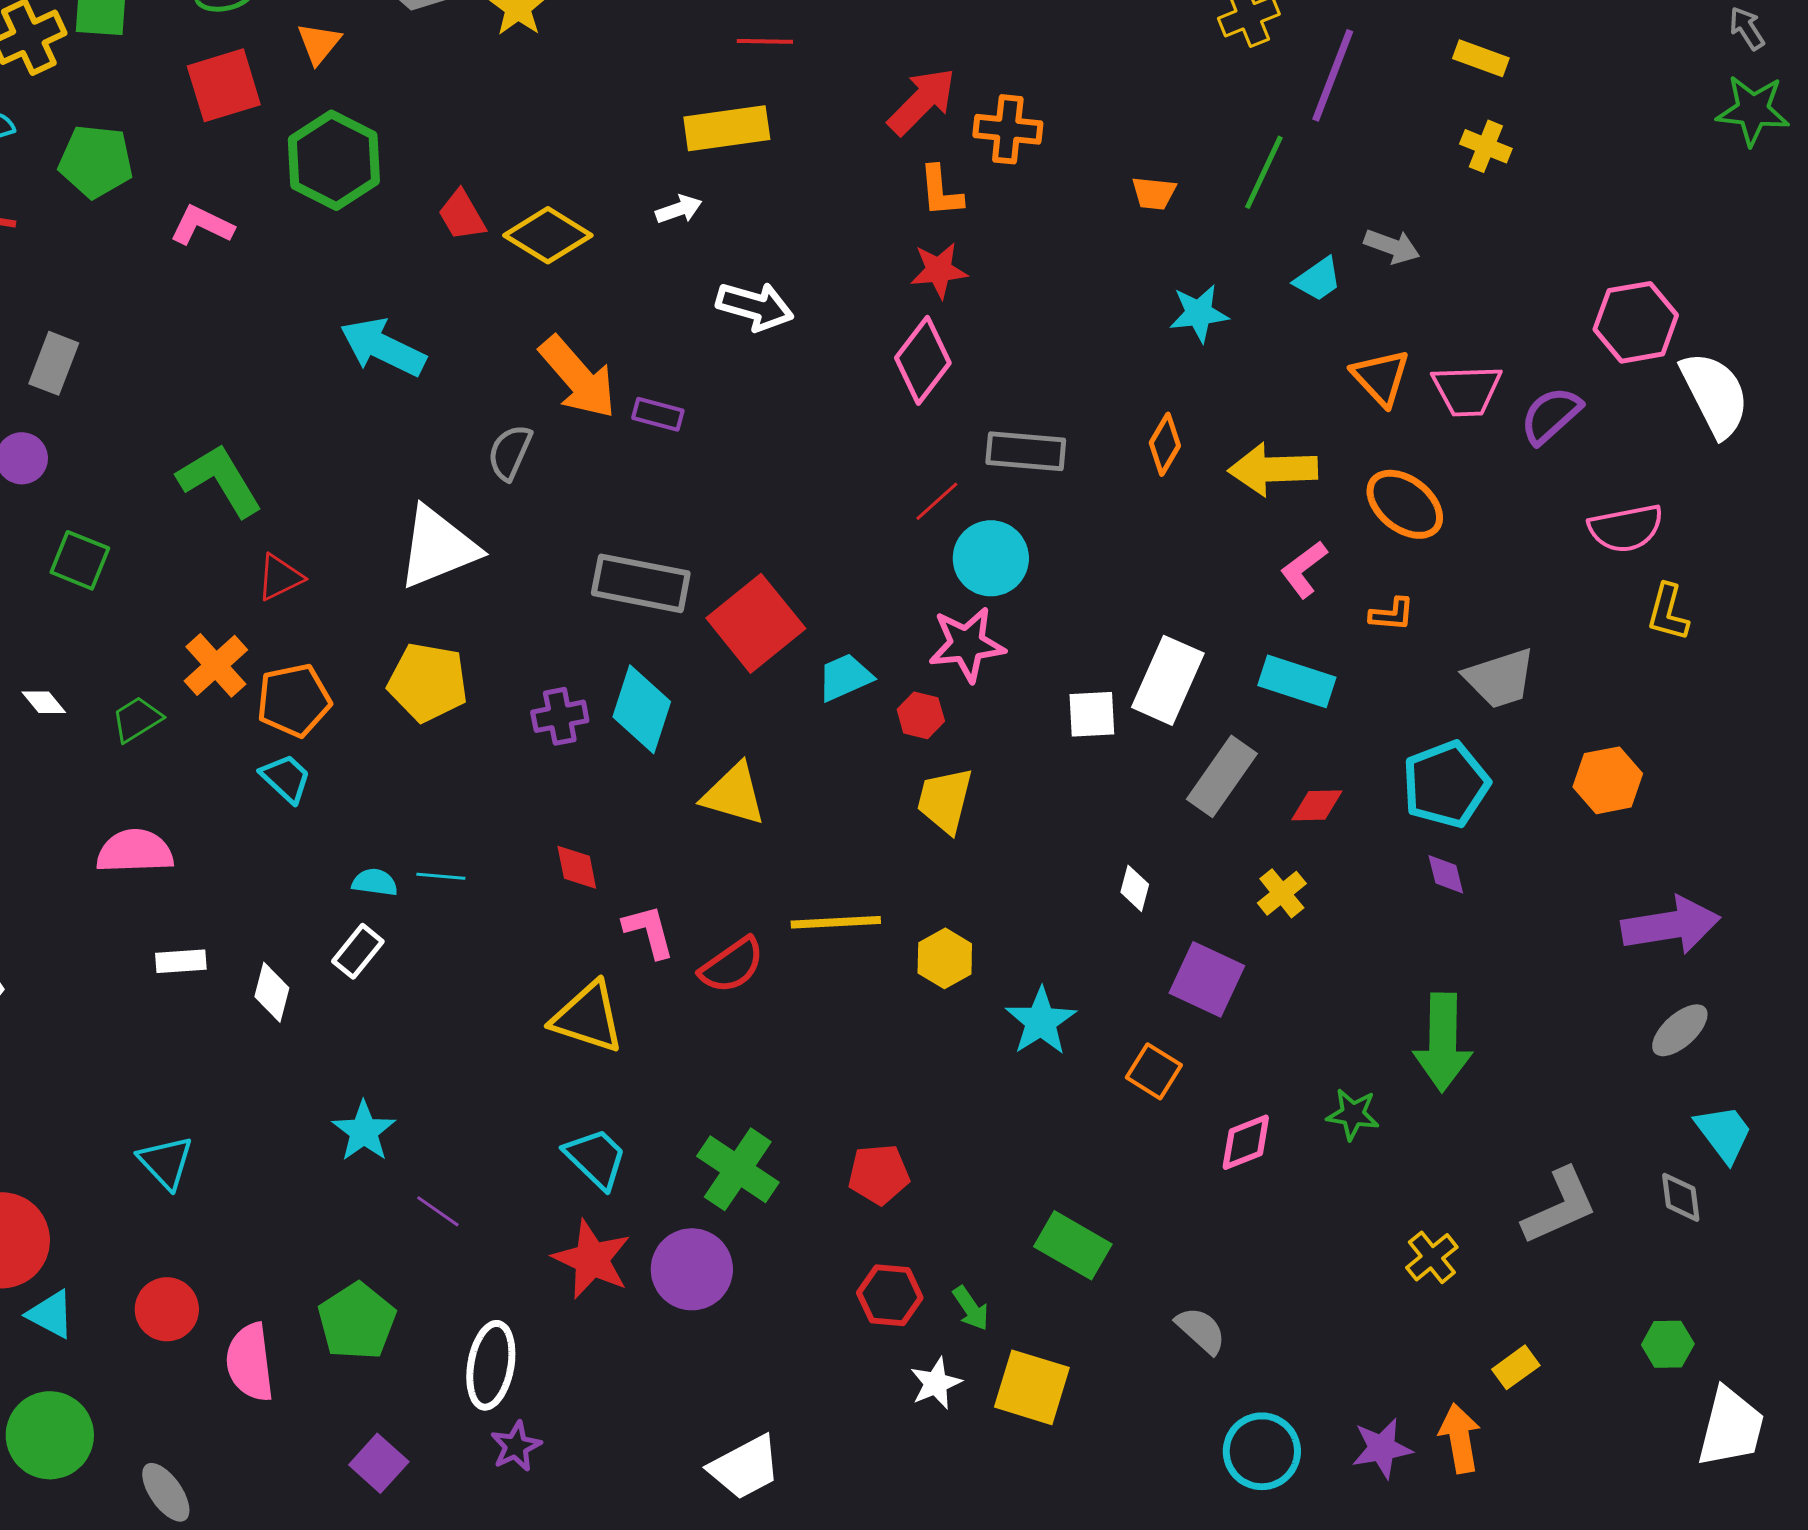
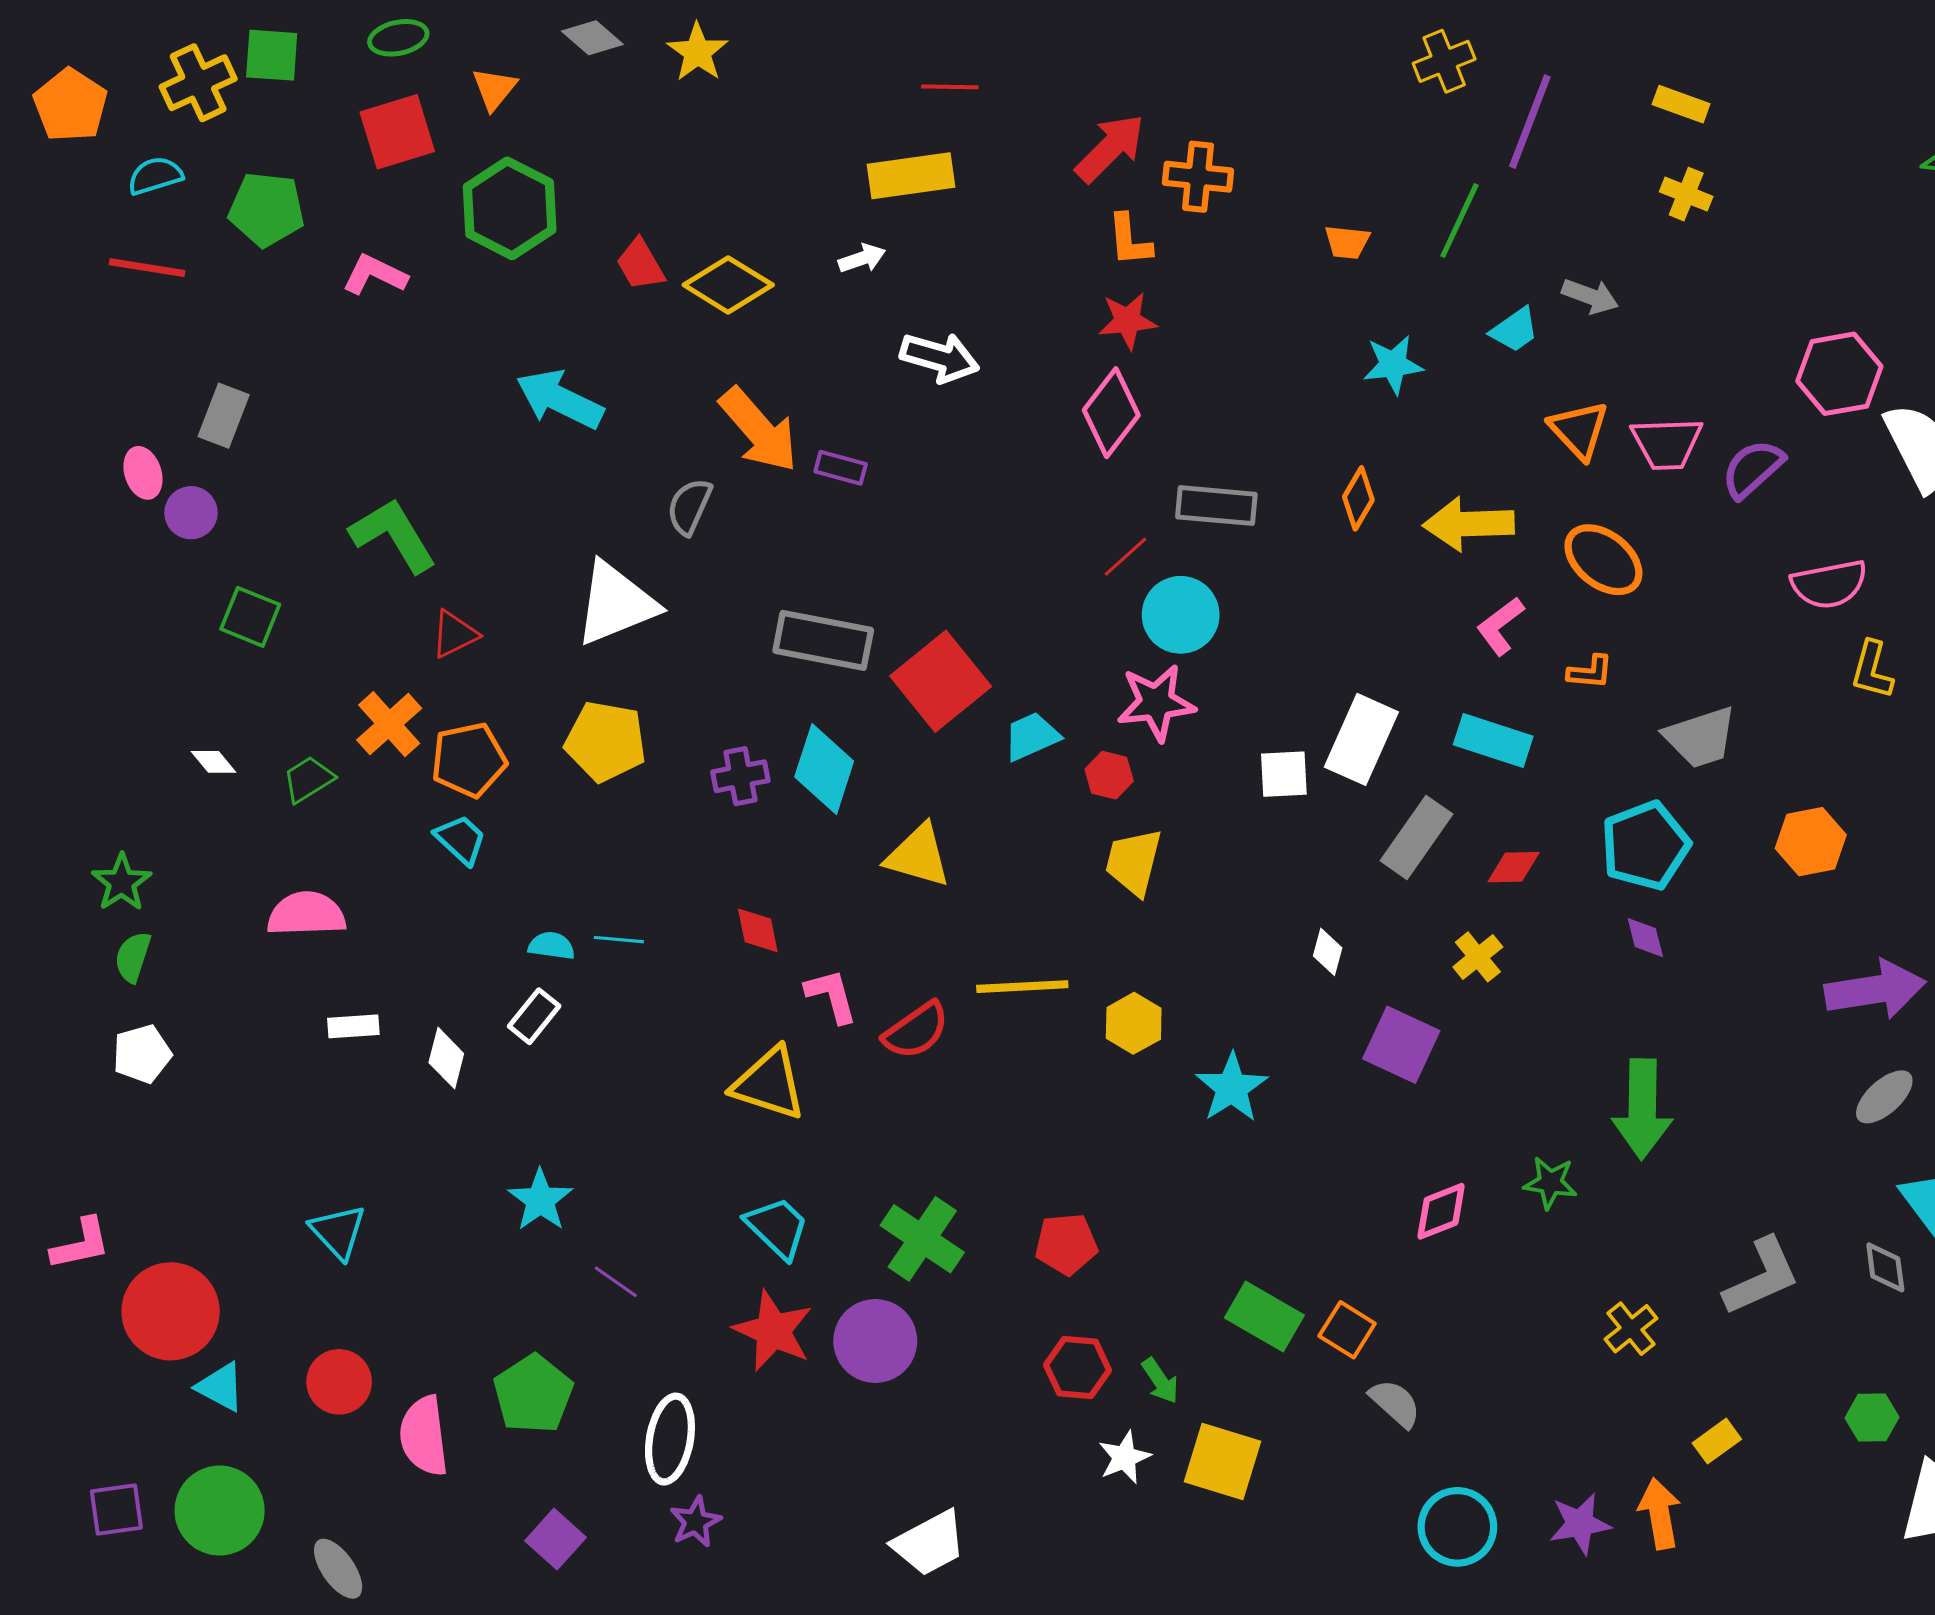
orange square: (1154, 1071) -> (1347, 1330), moved

